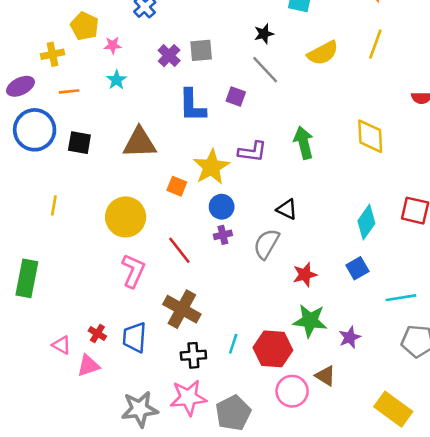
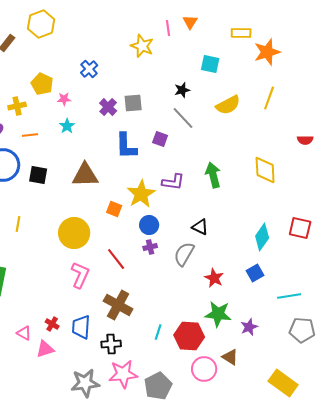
red star: (305, 275) -> (214, 278), turned -30
black cross: (193, 355) -> (111, 344), moved

